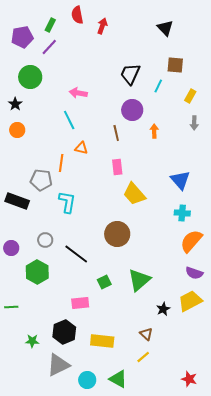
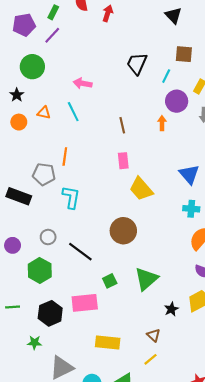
purple circle: (132, 110) -> (177, 101), moved
orange triangle: (81, 148) -> (44, 113), moved
pink rectangle: (80, 303) -> (85, 303), size x1.4
black hexagon: (64, 332) -> (50, 313), moved

